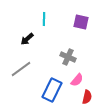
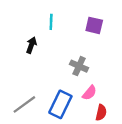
black arrow: (27, 39) -> (31, 45), turned 152
gray line: (21, 69) -> (24, 104), moved

